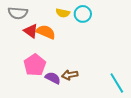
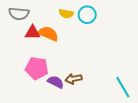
red triangle: (31, 31) -> (33, 33), turned -35
pink pentagon: (35, 65) -> (37, 68), turned -30

